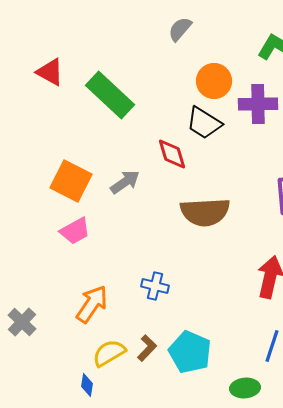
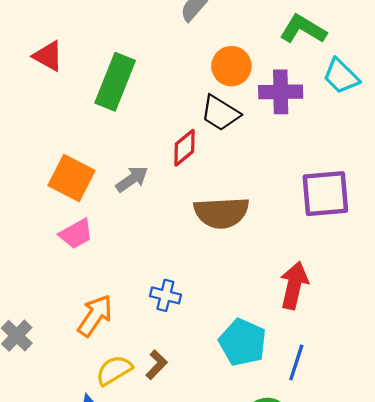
green rectangle: (110, 95) -> (115, 82), turned 69
red diamond: (172, 154) -> (184, 148), turned 68
cyan pentagon: (190, 352) -> (243, 342), moved

